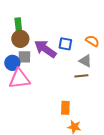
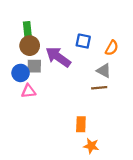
orange semicircle: (92, 41) -> (112, 48), turned 88
blue square: (65, 44) -> (83, 41), moved
pink triangle: (19, 79) -> (29, 91), size x0.6

